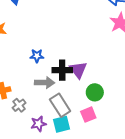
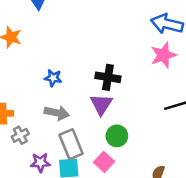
black cross: (62, 70) -> (108, 77), moved
pink square: (88, 115) -> (104, 162), turned -35

